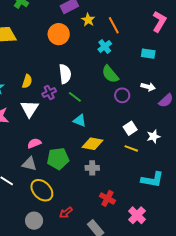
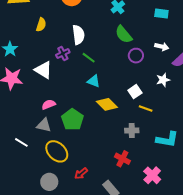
yellow semicircle: (27, 81) -> (41, 25), moved
white triangle: (30, 109) -> (43, 70), turned -30
white square: (130, 128) -> (135, 92), moved
white star: (153, 136) -> (163, 80), moved
yellow diamond: (93, 144) -> (107, 104), turned 35
green pentagon: (58, 159) -> (72, 120), turned -30
gray cross: (92, 168) -> (132, 130), moved

